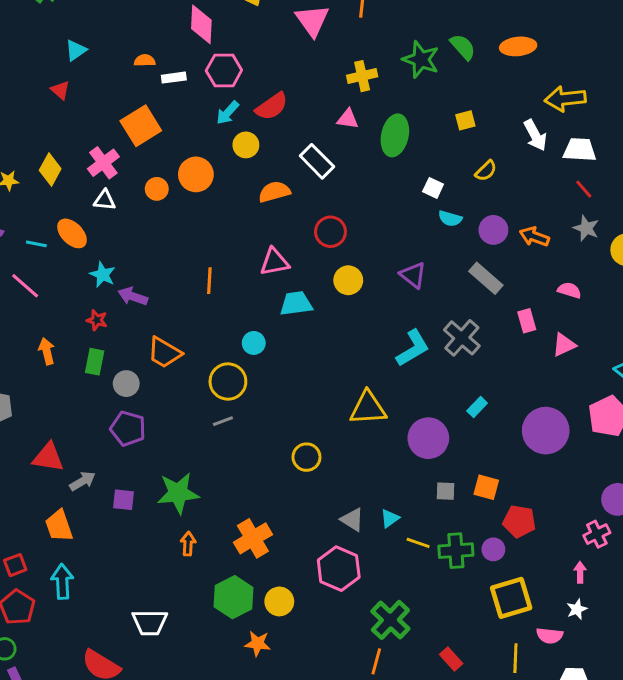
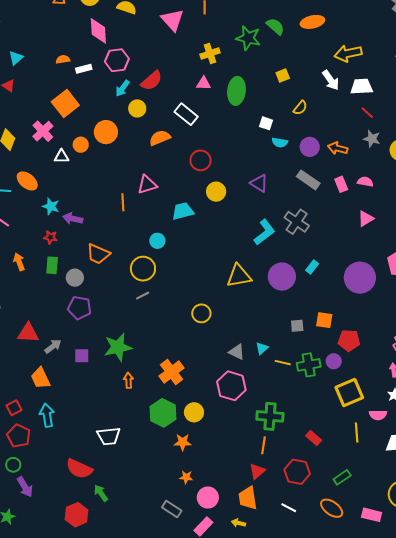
white triangle: (105, 200) -> (62, 156), moved
pink triangle: (274, 262) -> (147, 185), moved
pink rectangle: (527, 321) -> (341, 184), moved
purple circle: (428, 438) -> (282, 277), moved
green cross: (390, 620) -> (270, 416), turned -32

